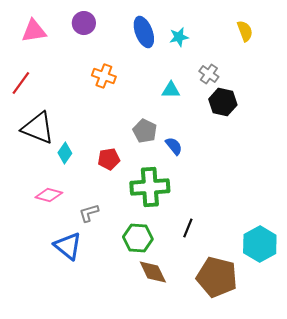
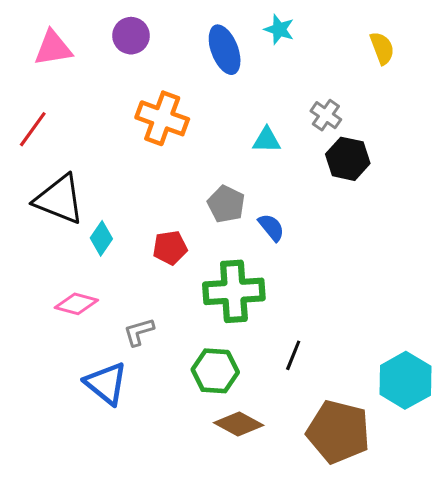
cyan star: (179, 37) -> (279, 29), moved, turned 30
orange cross: (104, 76) -> (162, 118), size x1.4
brown diamond: (153, 272) -> (239, 424), turned -36

